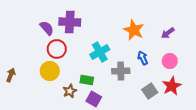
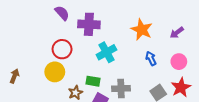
purple cross: (70, 22) -> (89, 24), moved
purple semicircle: (47, 28) -> (62, 13), moved
gray cross: (121, 71) -> (121, 88), moved

